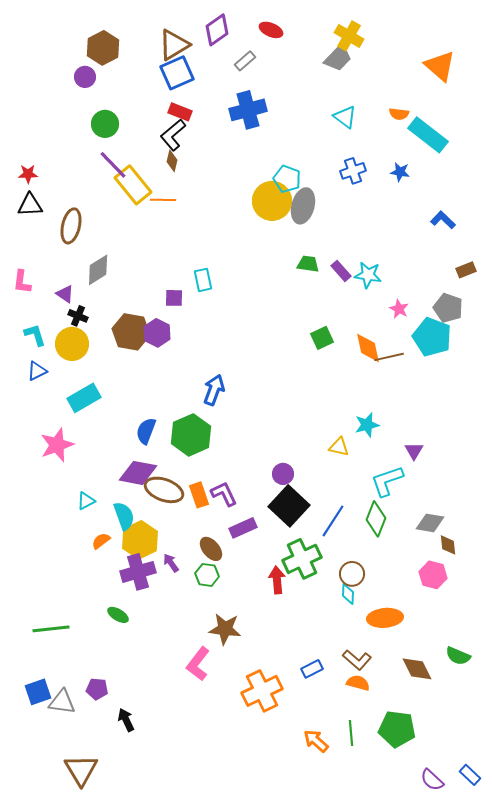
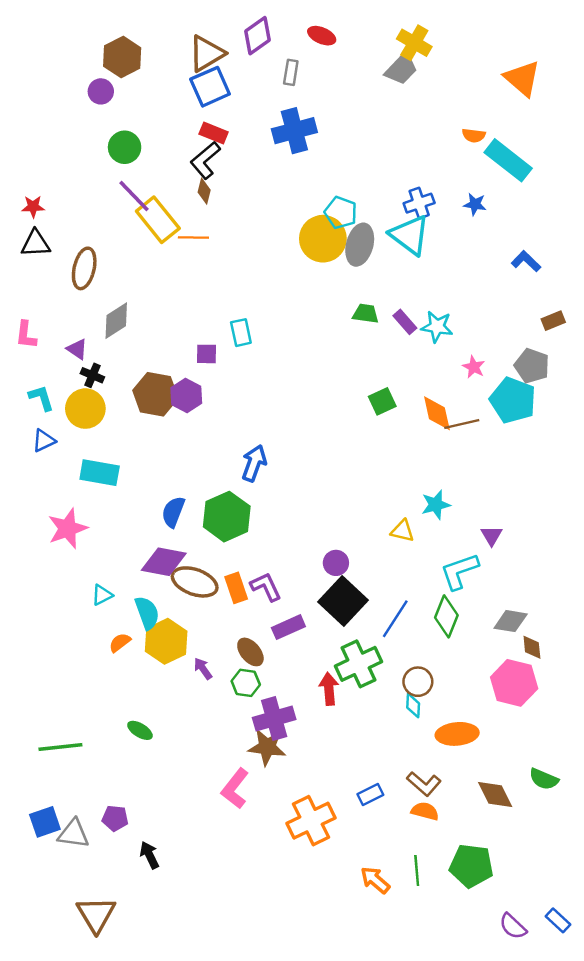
gray rectangle: (245, 61) -> (291, 72), turned -40
cyan triangle: (345, 117) -> (410, 235), moved, size x1.5
cyan rectangle: (84, 398) -> (100, 473), turned 40
purple cross: (138, 572) -> (274, 718), moved
pink hexagon: (433, 575) -> (514, 683), size x1.4

